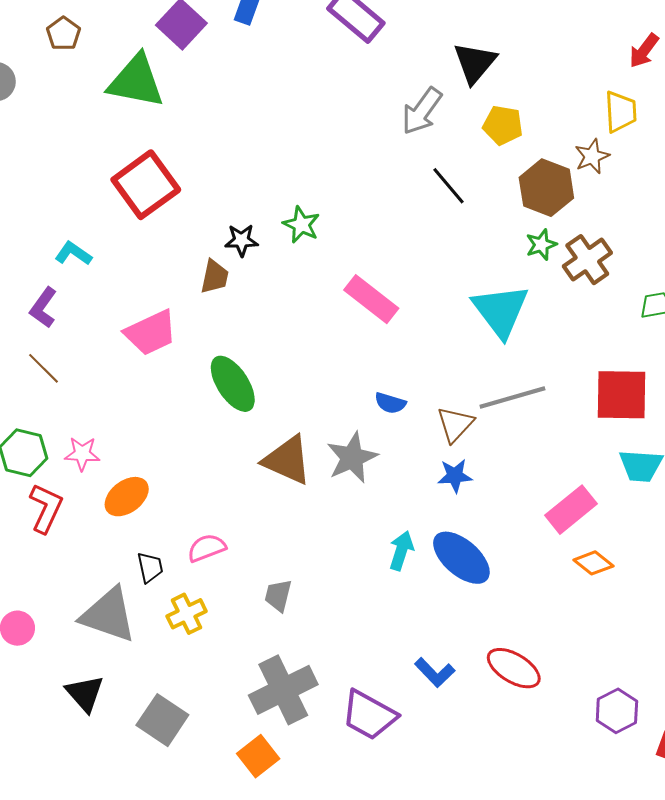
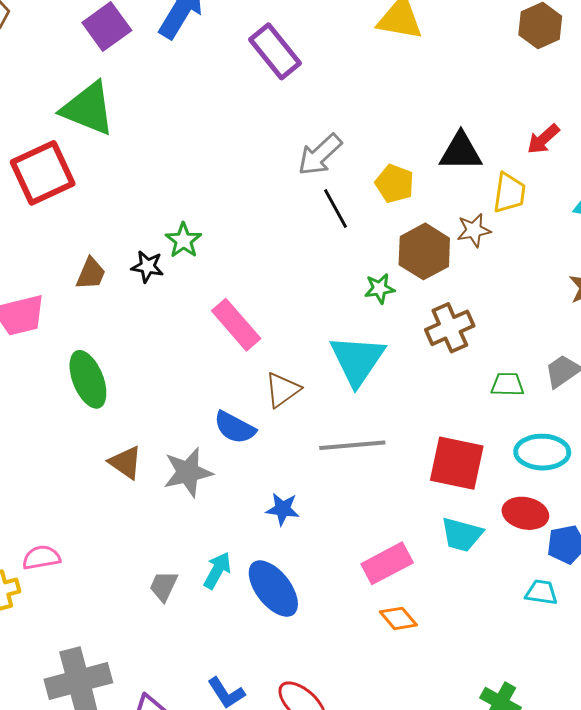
black triangle: (475, 63) -> (461, 152), moved, turned 39
green triangle: (136, 81) -> (88, 109), moved
black line: (448, 186) -> (335, 208), moved
black star: (241, 240) -> (147, 267), moved
green star: (541, 245) -> (380, 289), moved
blue semicircle: (390, 403) -> (235, 427), size x1.4
brown triangle: (455, 424) -> (282, 390), moved
brown triangle: (287, 460) -> (126, 462), size x0.7
pink semicircle: (207, 548) -> (41, 558), moved
gray trapezoid: (278, 595) -> (164, 586), moved

